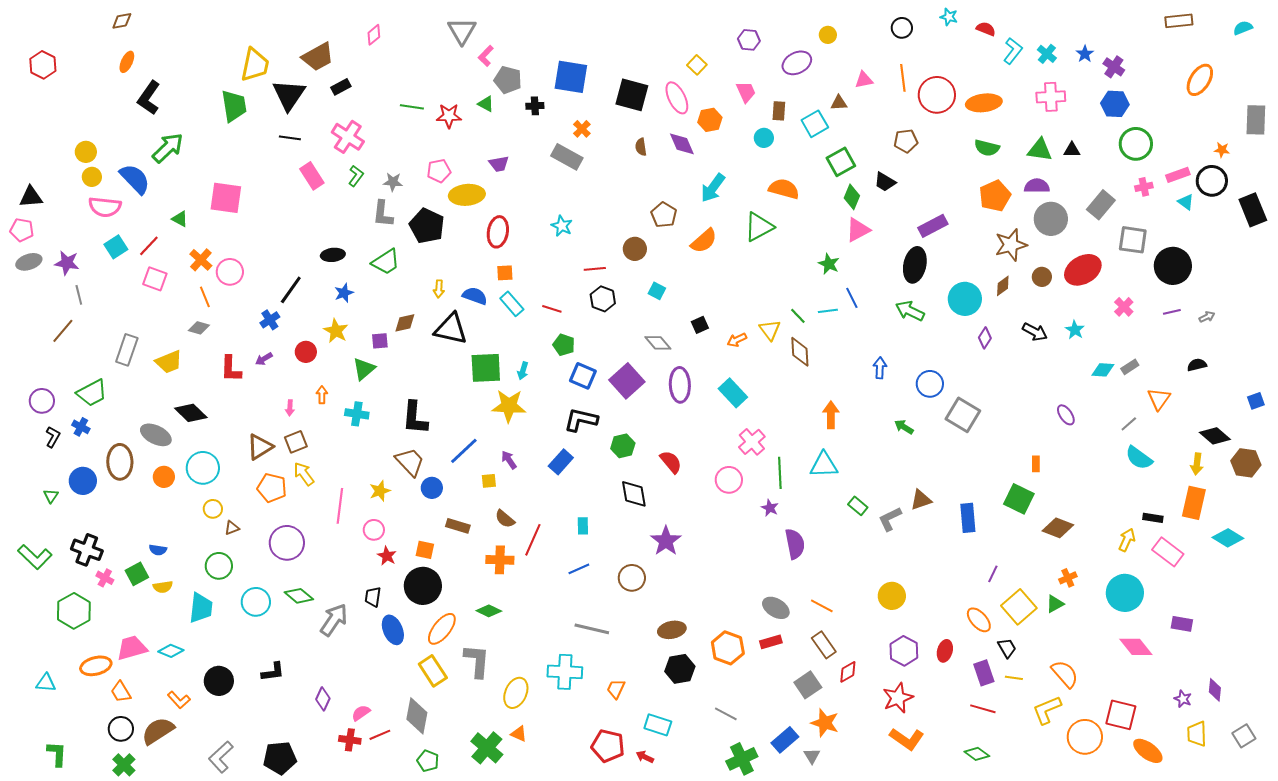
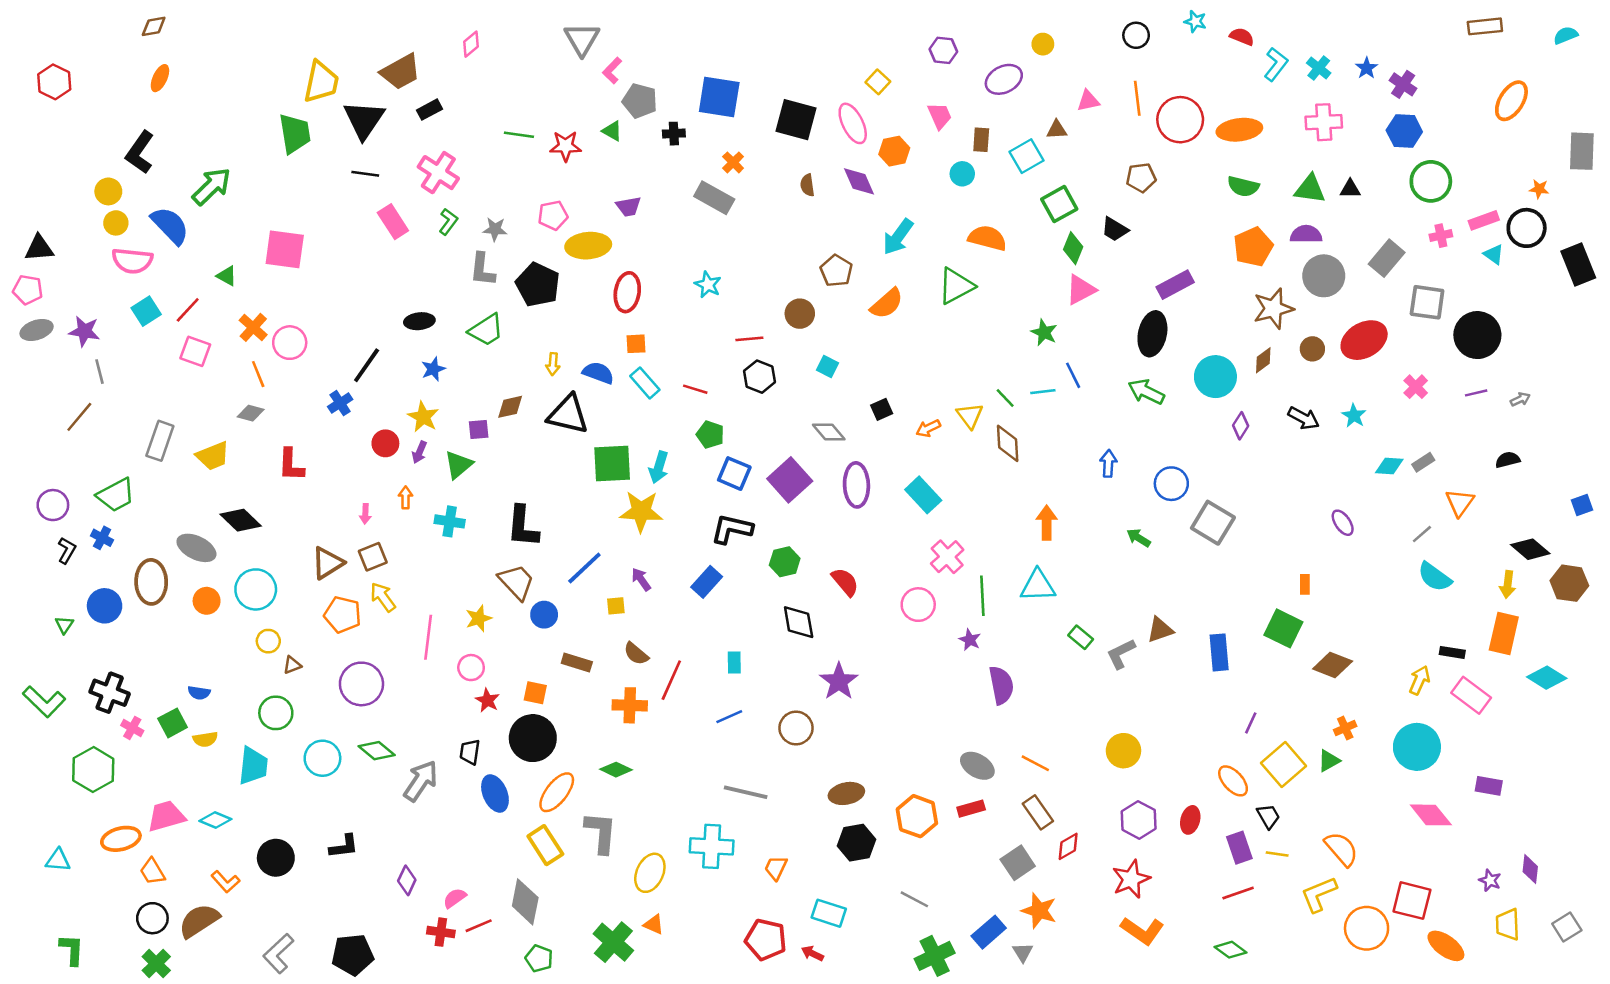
black L-shape: (149, 98) -> (140, 152), moved
purple arrow: (264, 359) -> (419, 452), moved, turned -36
cyan arrow: (523, 371) -> (659, 467), size x1.4
red line: (983, 709) -> (1238, 893), turned -35

